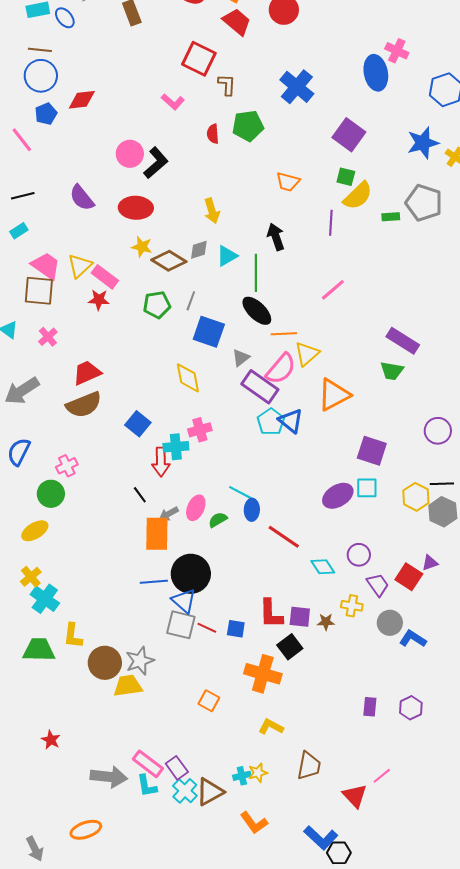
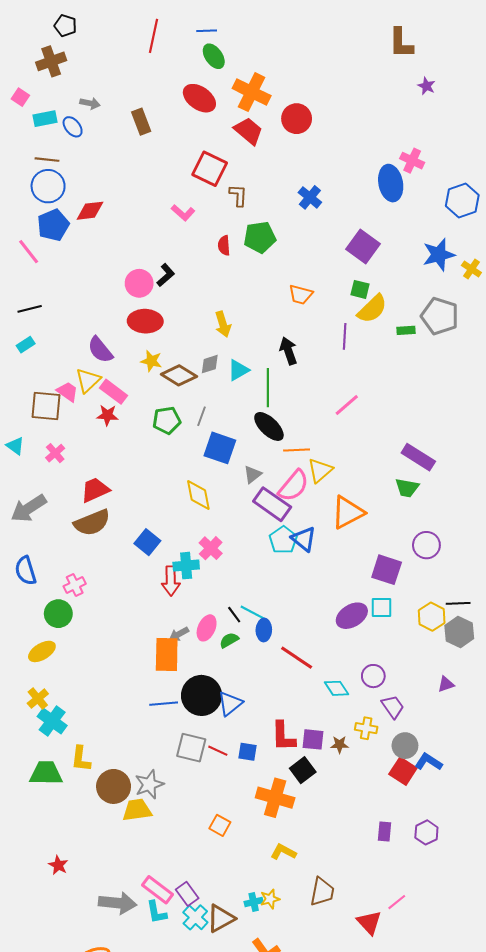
blue cross: (297, 87) -> (310, 197), size x0.7
blue pentagon: (46, 114) -> (53, 225), size x1.4
pink circle: (130, 154) -> (139, 283), moved
black L-shape: (156, 163) -> (166, 275), size x0.7
purple semicircle: (82, 198) -> (100, 350), moved
pink trapezoid: (46, 266) -> (67, 392), moved, size x0.7
pink cross: (200, 430) -> (211, 548), turned -30
purple circle: (438, 431) -> (426, 545), moved
blue semicircle: (19, 452) -> (26, 571), turned -44
black line: (140, 495) -> (234, 615), moved
red square: (409, 577) -> (403, 771), moved
blue triangle: (184, 601) -> (230, 704), moved, turned 40

